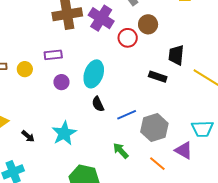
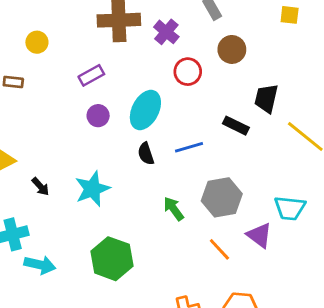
purple cross: (101, 18) -> (166, 32), size x0.7
red circle: (128, 38) -> (188, 72), moved
purple rectangle: (53, 55) -> (91, 75), turned -30
yellow circle: (25, 69) -> (37, 42), moved
blue line: (127, 115) -> (189, 147), moved
green arrow: (121, 151) -> (174, 209), moved

